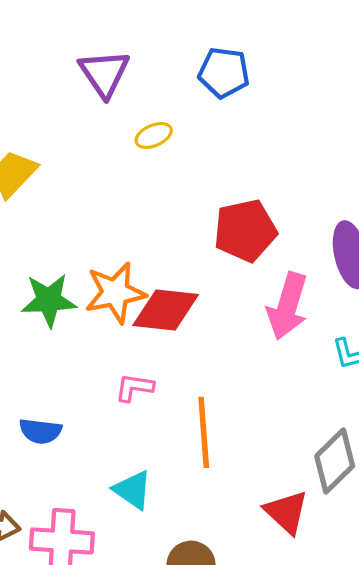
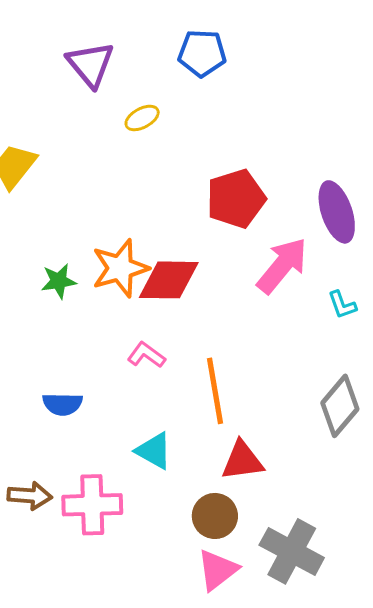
green star: (49, 300) -> (59, 281), size x0.7
pink arrow: (288, 306) -> (282, 266), turned -152
pink L-shape: (134, 388) -> (146, 355), turned 33
red triangle: (286, 512) -> (242, 461), moved, turned -45

